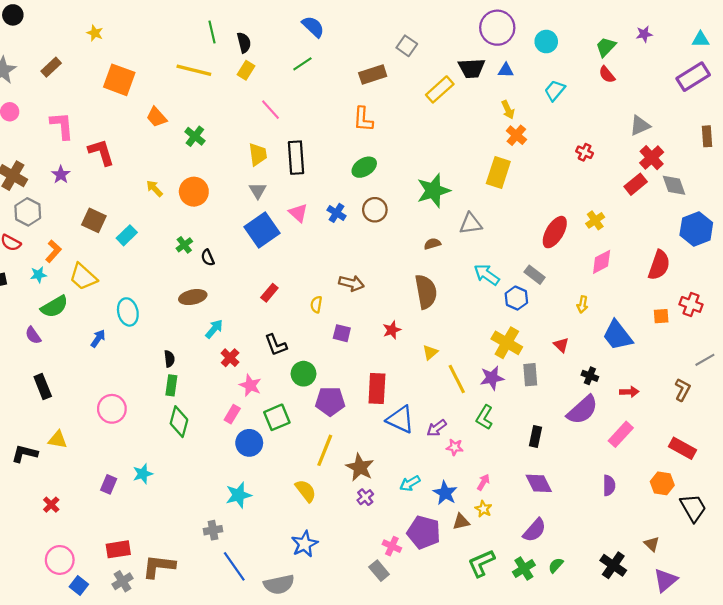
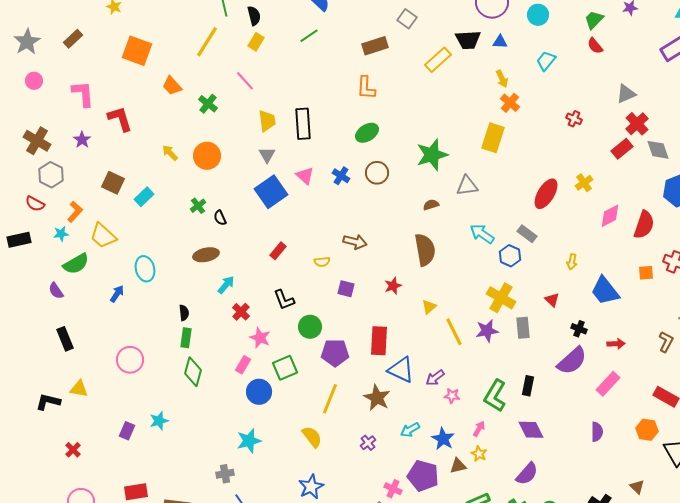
yellow line: (194, 70) -> (207, 42), turned -72
pink line: (270, 110) -> (245, 81), moved
pink diamond: (602, 262) -> (610, 216), moved
yellow semicircle: (316, 304) -> (322, 262), turned -105
green L-shape: (484, 417) -> (495, 396), moved, size x1.4
brown star: (360, 467) -> (377, 398), moved

